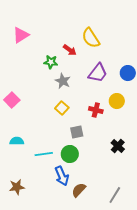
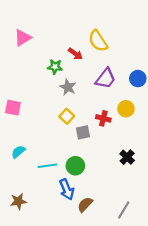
pink square: (12, 100) -> (13, 108), turned -35
gray square: (77, 132) -> (83, 132), moved
cyan semicircle: (17, 141) -> (18, 152), turned -40

